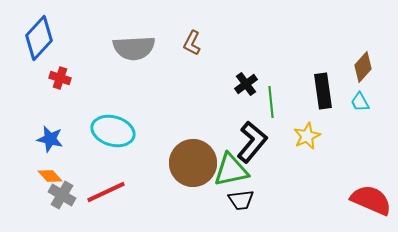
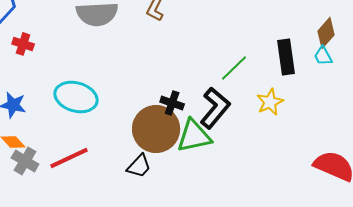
black cross: (246, 84) -> (172, 103), moved, turned -35
green line: (271, 102) -> (234, 68), turned 52
cyan trapezoid: (360, 102) -> (323, 56), moved
black trapezoid: (241, 200) -> (139, 166), moved, turned -40

